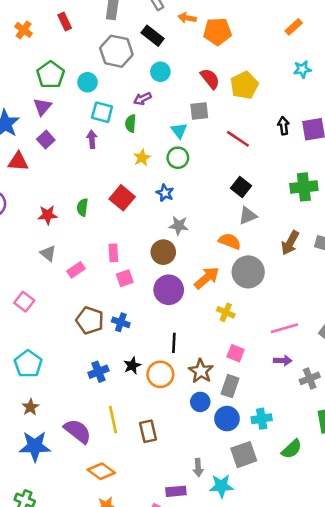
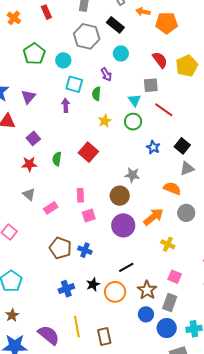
purple arrow: (142, 99) -> (106, 74), turned -96
purple triangle: (42, 107) -> (28, 97), moved
red line: (238, 139) -> (164, 110), moved
purple square: (46, 140) -> (33, 138), moved
blue star: (165, 193) -> (153, 147), moved
gray circle: (248, 272) -> (186, 213), size x0.7
black line: (174, 343) -> (126, 267), turned 56

